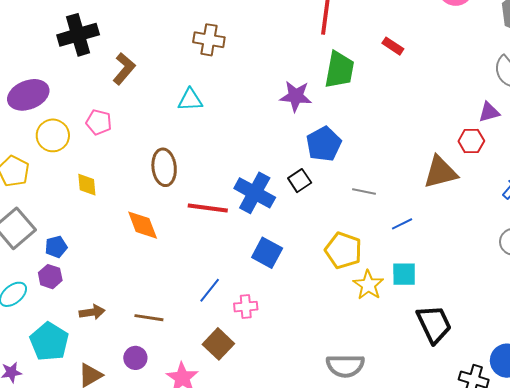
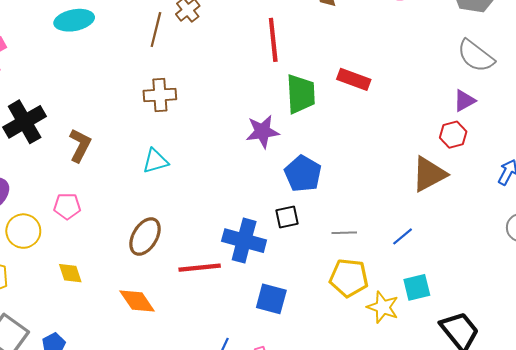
red rectangle: (393, 46) -> (354, 79), moved, size x1.4
brown ellipse: (164, 167) -> (145, 237), turned 51
black square: (300, 181) -> (287, 217), turned 35
gray line: (364, 192) -> (344, 233), moved

